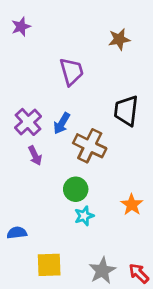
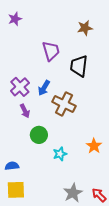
black trapezoid: (126, 111) -> (79, 66), moved
green circle: (76, 189) -> (39, 135), moved
yellow square: (49, 265) -> (16, 190), moved

